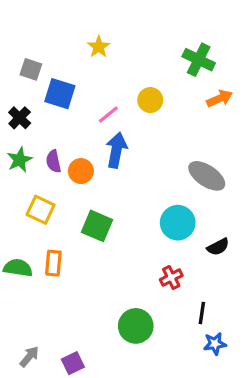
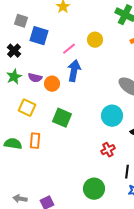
purple semicircle: (53, 161) -> (35, 78), turned -64
green circle: (136, 326) -> (94, 189), moved
gray arrow: (29, 357) -> (20, 199), turned -120

